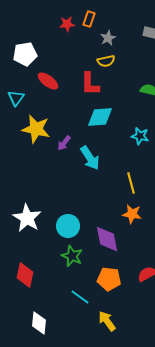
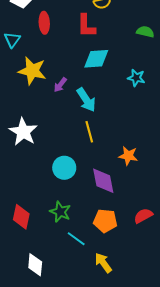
red ellipse: (48, 81) -> (44, 23), turned 50
yellow line: (131, 183) -> (89, 132), moved
white star: (27, 218) -> (23, 132), moved
green star: (72, 256) -> (60, 212), moved

